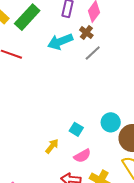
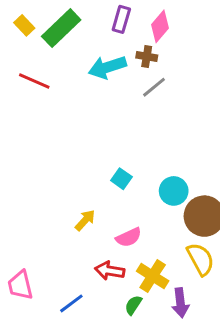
brown cross: (86, 33) -> (147, 57), turned -32
cyan square: (76, 129) -> (121, 179), moved

